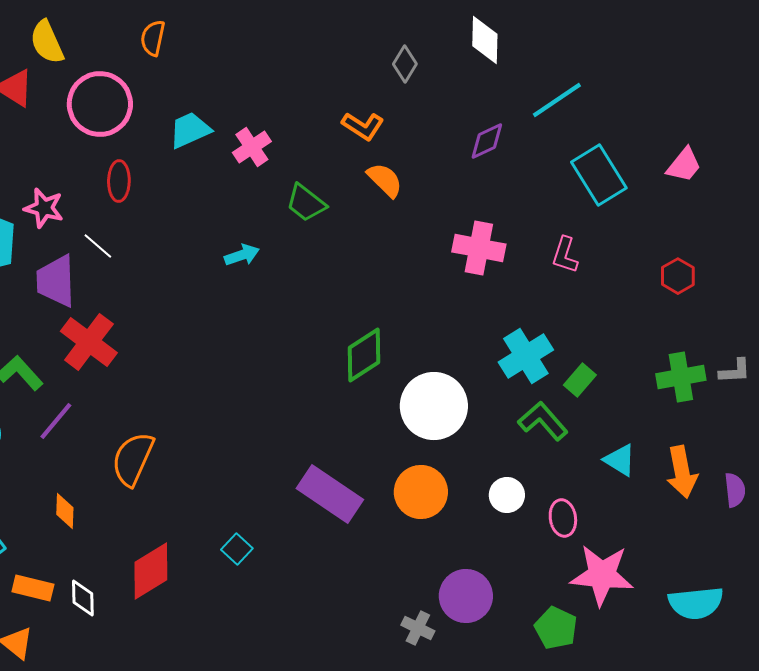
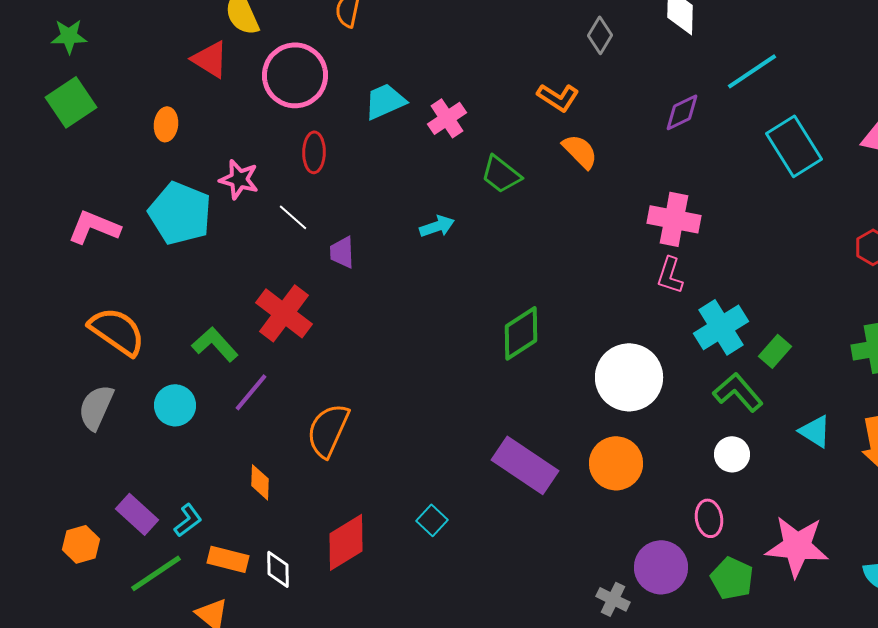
pink L-shape: (565, 255) -> (670, 275), moved
purple trapezoid: (56, 281) -> (342, 252), moved, size x0.6
green diamond: (364, 355) -> (521, 333), moved
white circle: (507, 495) -> (732, 454), moved
pink ellipse: (563, 518) -> (709, 518), moved
green pentagon: (556, 628) -> (732, 578), moved

